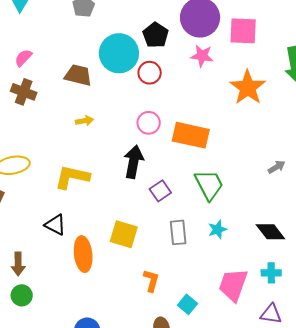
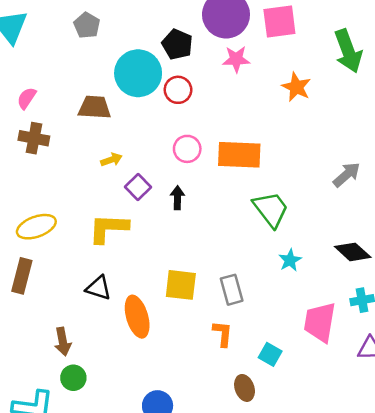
orange star: (248, 87) -> (296, 87), size x0.7
black arrow: (134, 162) -> (177, 198), size x0.6
gray arrow: (277, 167) -> (347, 175), size x1.4
purple square: (160, 191) -> (138, 187), moved
gray rectangle: (178, 232) -> (232, 290), moved

